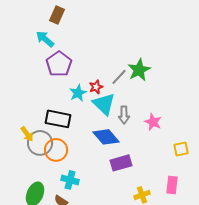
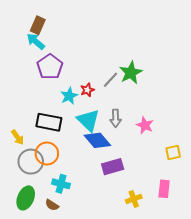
brown rectangle: (57, 15) -> (38, 25), moved
cyan triangle: (104, 104) -> (88, 120), moved
gray circle: (40, 143) -> (31, 162), moved

